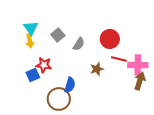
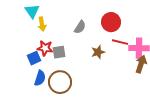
gray square: (58, 35) -> (59, 52), moved, turned 32
yellow arrow: (30, 41) -> (42, 24), moved
blue semicircle: (70, 85) -> (40, 78), moved

